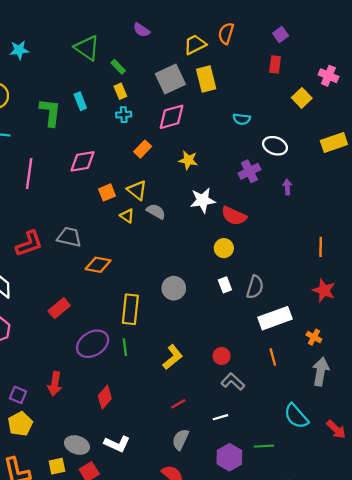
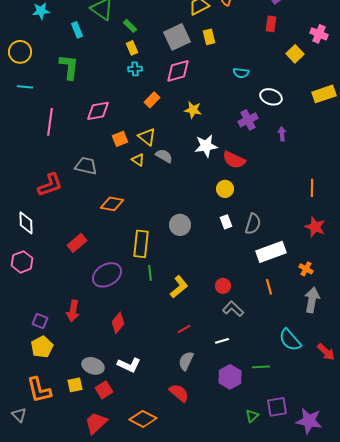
yellow rectangle: (206, 79) -> (209, 37), size x0.7
cyan rectangle: (80, 101) -> (77, 30), moved
gray trapezoid: (69, 237) -> (86, 166), moved
green line: (125, 347) -> (150, 273), moved

